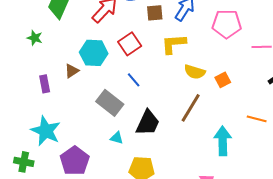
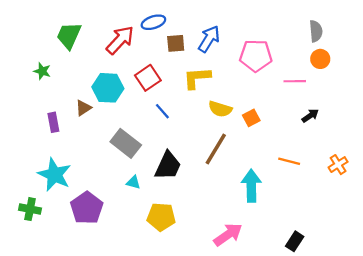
blue line: (134, 80) -> (162, 111), moved

